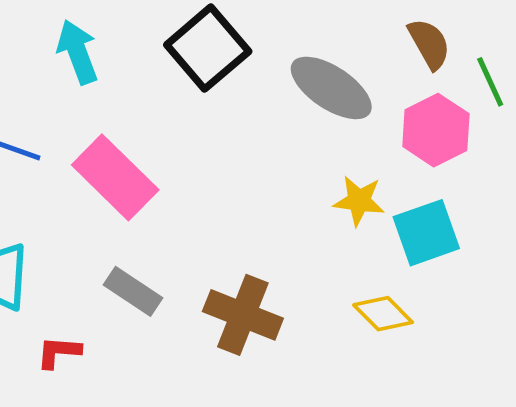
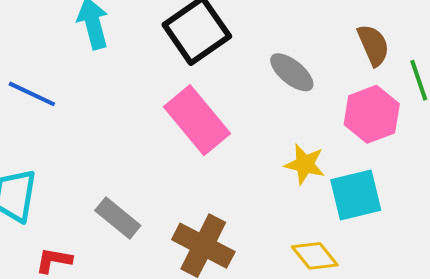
gray ellipse: (331, 88) -> (292, 72), size x0.7
pink rectangle: (115, 177) -> (197, 120), moved

